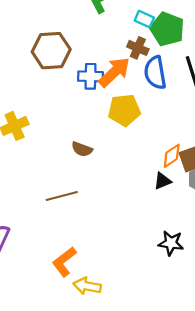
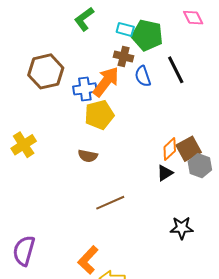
blue semicircle: (155, 73) -> (143, 76), size x0.7
yellow pentagon: (124, 110) -> (99, 115), moved
brown line: (62, 196) -> (110, 203), moved

